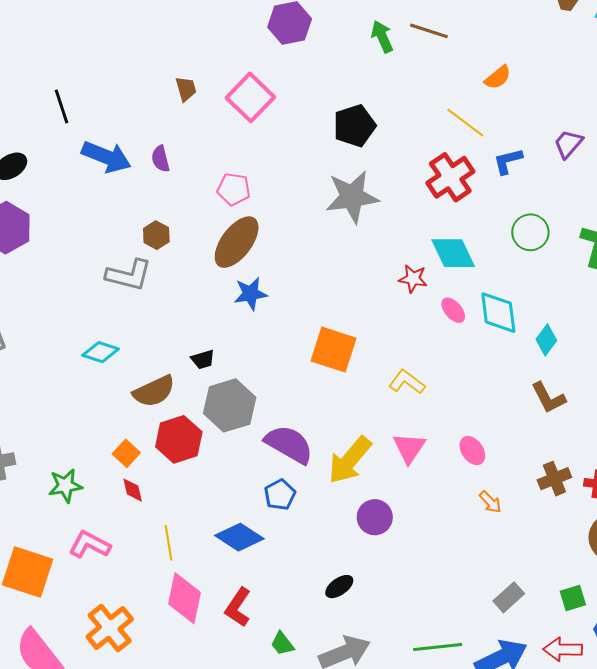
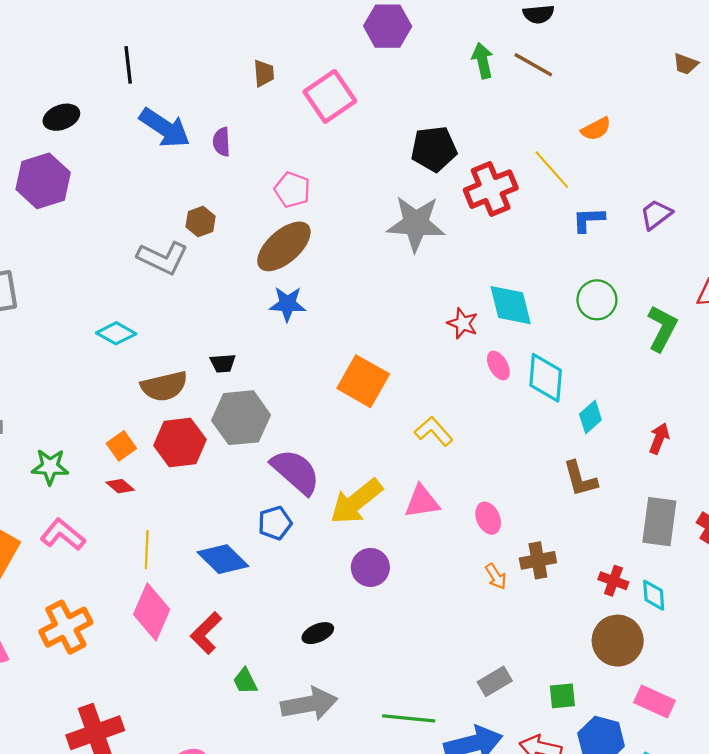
red cross: (450, 177) -> (491, 189), moved
pink triangle: (409, 448) -> (422, 502), turned 36
brown cross: (554, 479) -> (538, 560), moved
red diamond: (133, 490) -> (120, 486), turned -48

